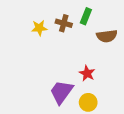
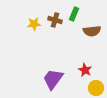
red star: (87, 73) -> (85, 70), moved
yellow circle: (88, 102) -> (96, 88), moved

